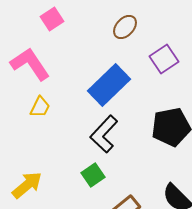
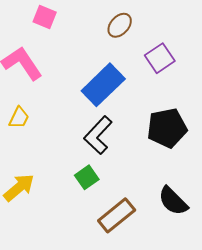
pink square: (52, 19) -> (45, 17), turned -35
yellow trapezoid: (40, 107) -> (19, 118), moved

